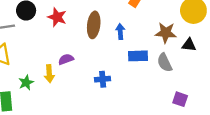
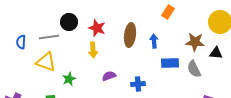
purple semicircle: (66, 59) -> (109, 76), moved
yellow arrow: (49, 74) -> (93, 50), moved
green star: (26, 83) -> (69, 79), moved

